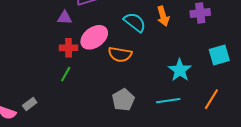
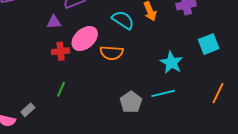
green line: (66, 74) -> (61, 89), moved
orange line: (211, 99) -> (218, 93), moved
gray pentagon: (123, 100) -> (131, 102), moved

